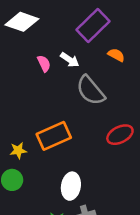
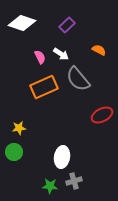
purple rectangle: (93, 25) -> (67, 25), moved, size x0.6
orange rectangle: (54, 136) -> (44, 87), moved

